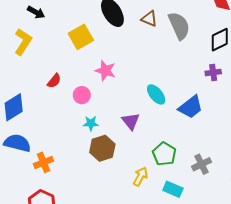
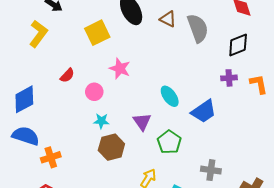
green pentagon: (164, 154) -> (169, 142), moved
gray cross: (202, 164) -> (211, 170), turned 30

